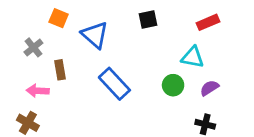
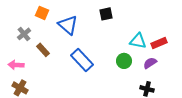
red rectangle: (208, 22) -> (159, 43), moved
brown rectangle: (60, 70) -> (43, 50), turned -32
pink arrow: (38, 91) -> (16, 65), moved

